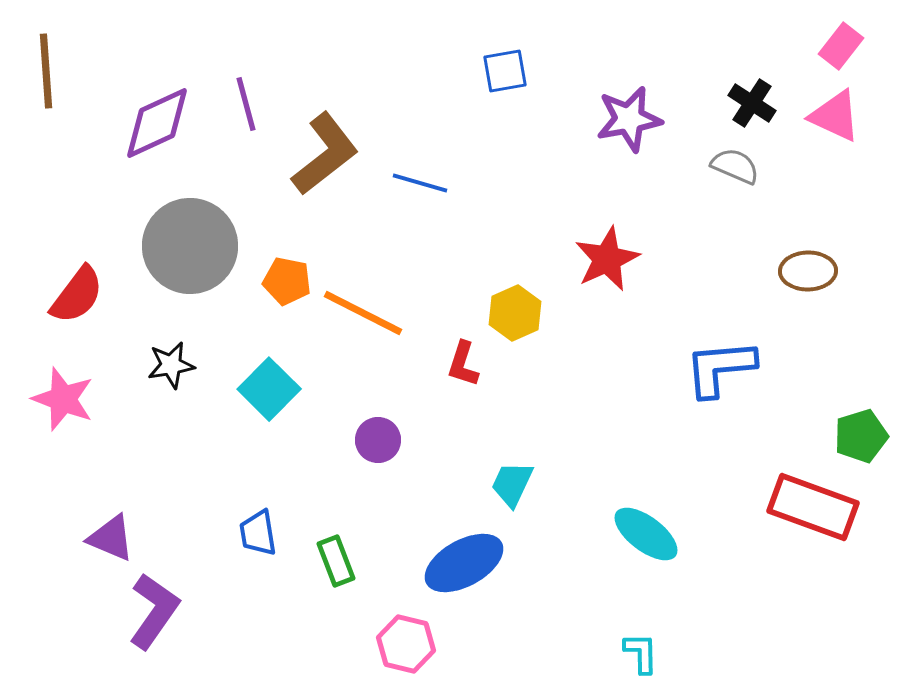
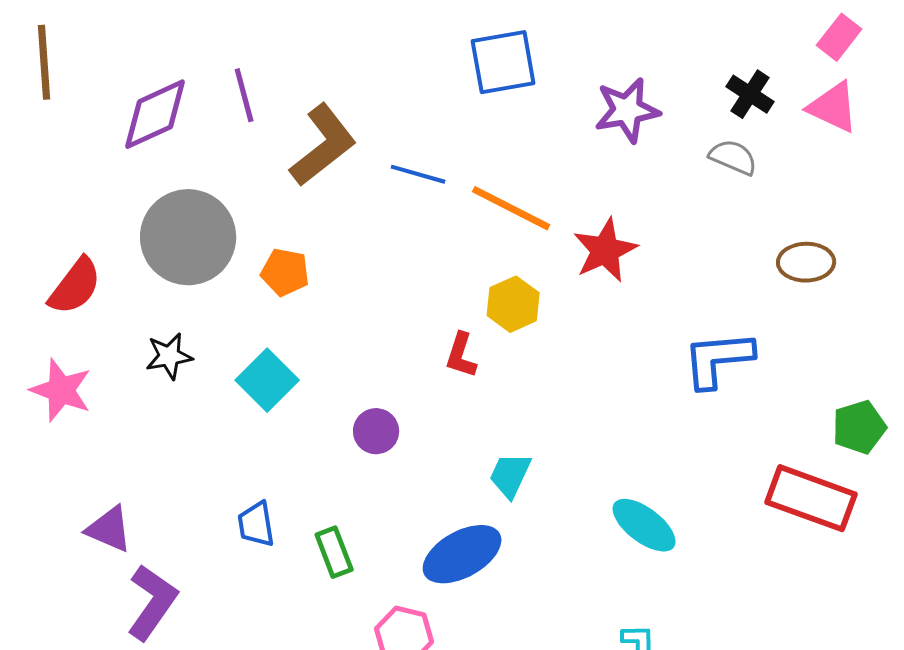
blue square: (505, 71) -> (503, 62), size x1.5
orange line: (363, 313) -> (511, 208), moved

